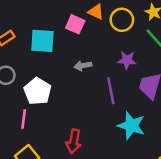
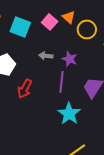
purple star: (127, 60) -> (70, 59), moved
red arrow: (74, 141) -> (25, 89), moved

